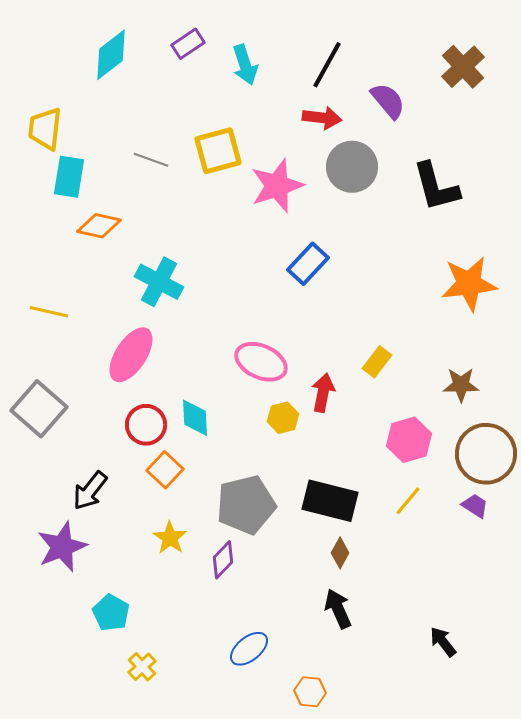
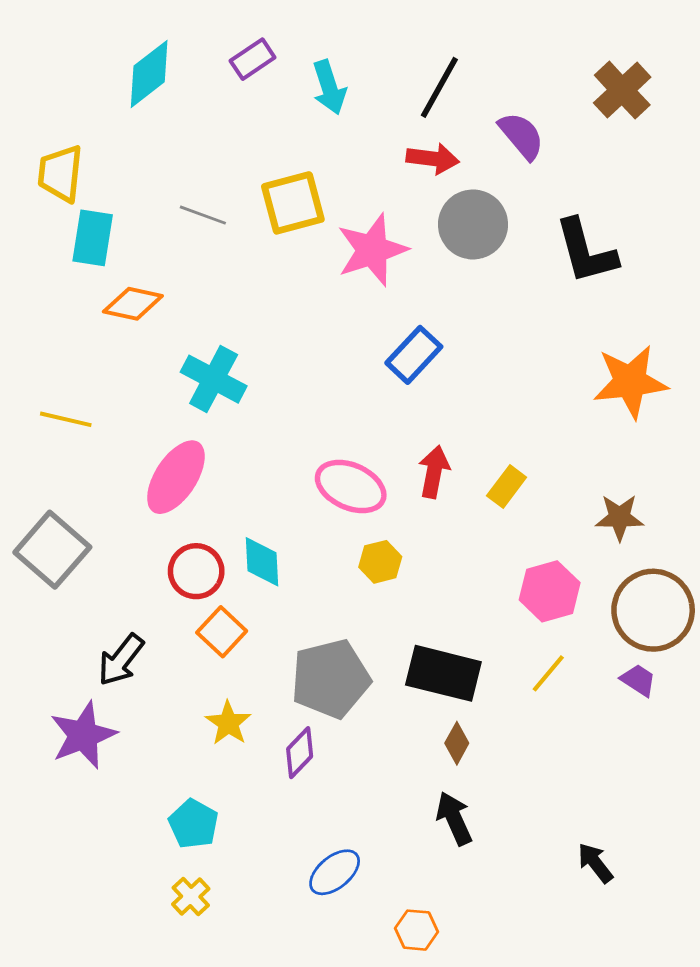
red arrow: (323, 393) -> (434, 472), moved
cyan pentagon: (111, 613) -> (193, 824), moved

